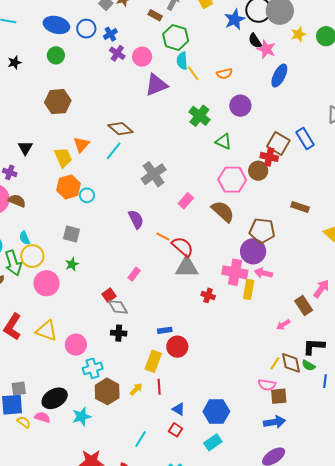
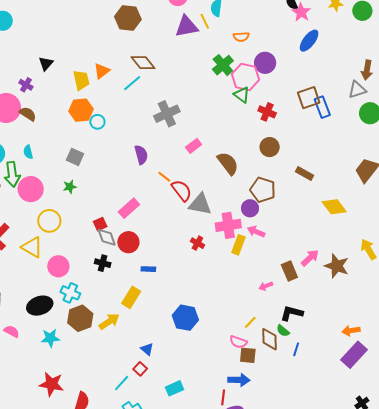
yellow line: (193, 73) -> (205, 21), moved
orange semicircle: (224, 74) -> (241, 37), moved
brown hexagon: (58, 102) -> (128, 18), moved
brown square: (278, 143) -> (309, 98), moved, turned 30
red cross: (269, 157) -> (267, 112), moved
brown circle: (258, 171) -> (270, 147), moved
pink hexagon: (232, 180) -> (245, 77), moved
purple circle: (253, 251) -> (250, 208), size x0.7
yellow circle: (32, 256) -> (49, 221), moved
gray triangle: (187, 267) -> (200, 204), moved
pink cross: (235, 272) -> (228, 225), turned -30
pink rectangle: (134, 274) -> (129, 208), size x1.5
pink circle: (46, 283) -> (31, 189), moved
red circle: (177, 347) -> (128, 242), moved
brown diamond: (291, 363) -> (270, 339), moved
cyan cross: (93, 368) -> (70, 293), turned 30
red line: (159, 387) -> (223, 397), moved
yellow arrow: (136, 389) -> (109, 321), size x1.5
black ellipse: (55, 398) -> (40, 306), moved
blue hexagon: (216, 412) -> (185, 318), moved
cyan line: (141, 439) -> (122, 383), moved

